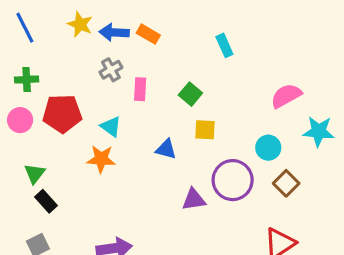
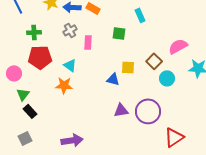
green cross: (27, 79) -> (34, 32), moved
green square: (190, 94) -> (119, 33), moved, turned -32
pink circle: (20, 120) -> (14, 73), moved
blue triangle: (166, 149) -> (113, 79), moved
purple circle: (233, 180) -> (148, 111), moved
brown square: (286, 183) -> (154, 61), moved

